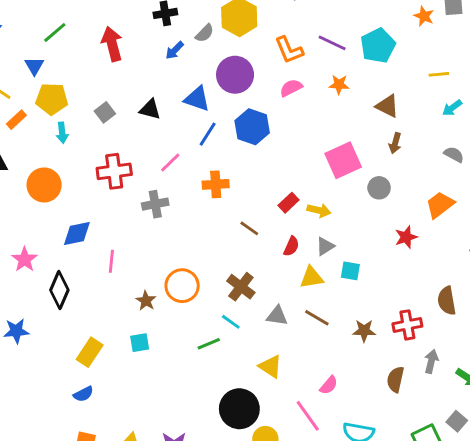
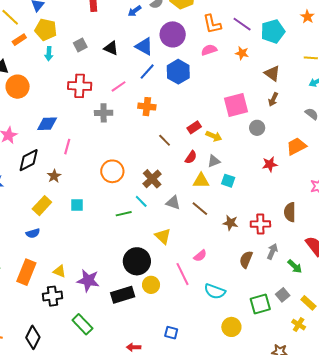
orange circle: (44, 185) -> (18, 87), moved
black diamond: (59, 290) -> (29, 160), turned 30
brown star: (146, 301) -> (54, 176), moved

